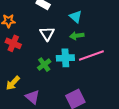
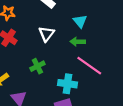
pink line: (91, 56) -> (89, 66), turned 45
cyan cross: (65, 58) -> (67, 84), moved

